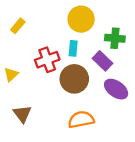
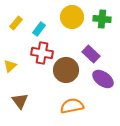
green cross: (115, 38) -> (102, 19), moved
cyan rectangle: (73, 48) -> (39, 29), moved, turned 32
red cross: (47, 60) -> (42, 53), turned 30

